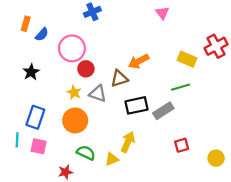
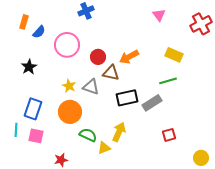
pink triangle: (162, 13) -> (159, 15), moved
red cross: (216, 46) -> (201, 24), moved
red circle: (86, 69) -> (98, 57), moved
brown triangle: (119, 79) -> (111, 73), turned 30
green semicircle: (86, 153) -> (88, 135), moved
yellow circle: (216, 158) -> (201, 158), moved

